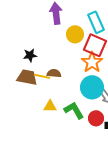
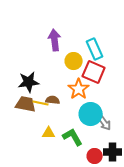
black star: (30, 55) -> (29, 82), size x1.5
orange star: (92, 62) -> (79, 89), moved
red circle: (96, 118) -> (95, 156), moved

